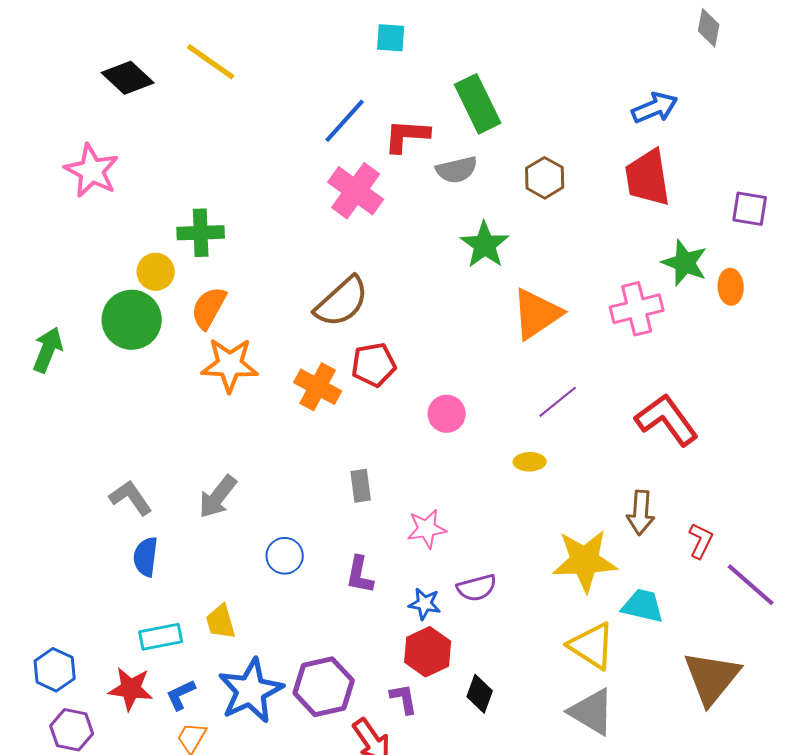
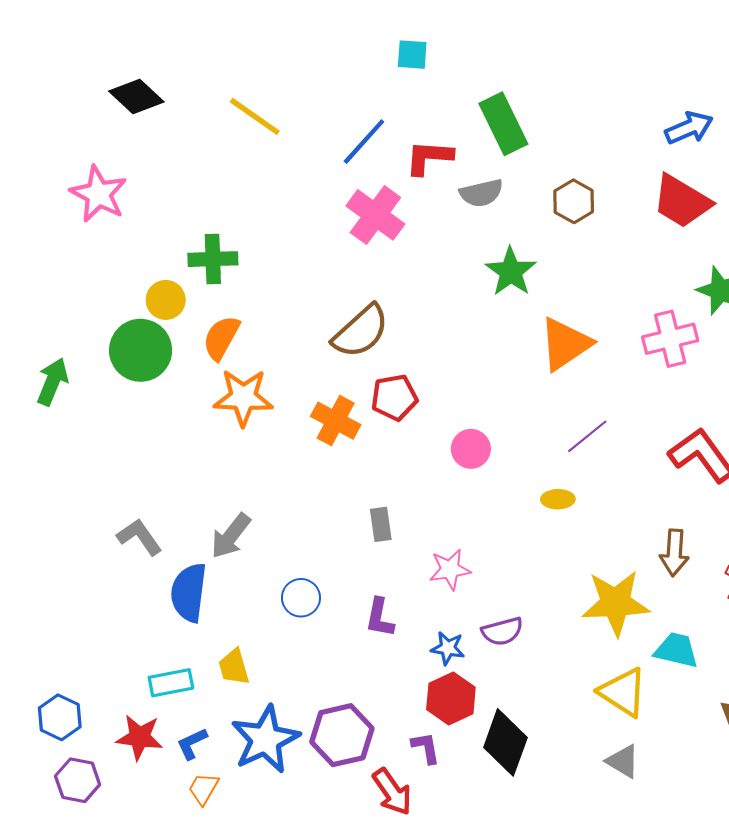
yellow line: (211, 62) -> (255, 116), moved
red trapezoid: (648, 178) -> (682, 201), turned -50
blue semicircle: (146, 557) -> (189, 593), moved, size x1.4
black diamond: (480, 694) -> (505, 742), size x1.6
gray triangle: (592, 712) -> (623, 761), size x0.7

